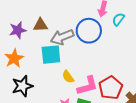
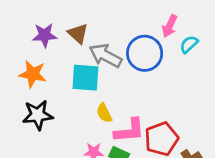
brown triangle: (40, 25) -> (78, 34), turned 35
gray arrow: (62, 37) -> (105, 56), turned 40
orange star: (14, 58) -> (33, 74), turned 30

